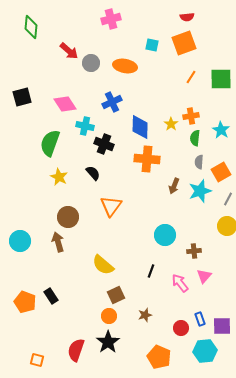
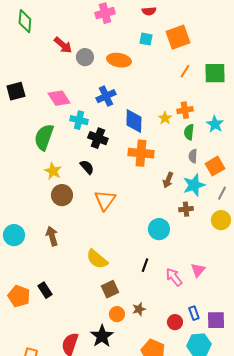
red semicircle: (187, 17) -> (149, 11), moved
brown circle: (68, 217) -> (62, 195), moved
brown cross: (194, 251) -> (186, 209), moved
orange circle: (109, 316) -> (117, 314), moved

